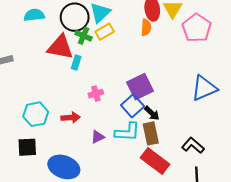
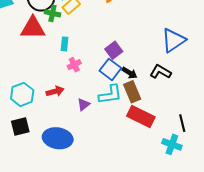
cyan rectangle: (76, 63) -> (65, 44), moved
purple square: (140, 87) -> (114, 50), size x0.7
black L-shape: (193, 146) -> (160, 72), moved

